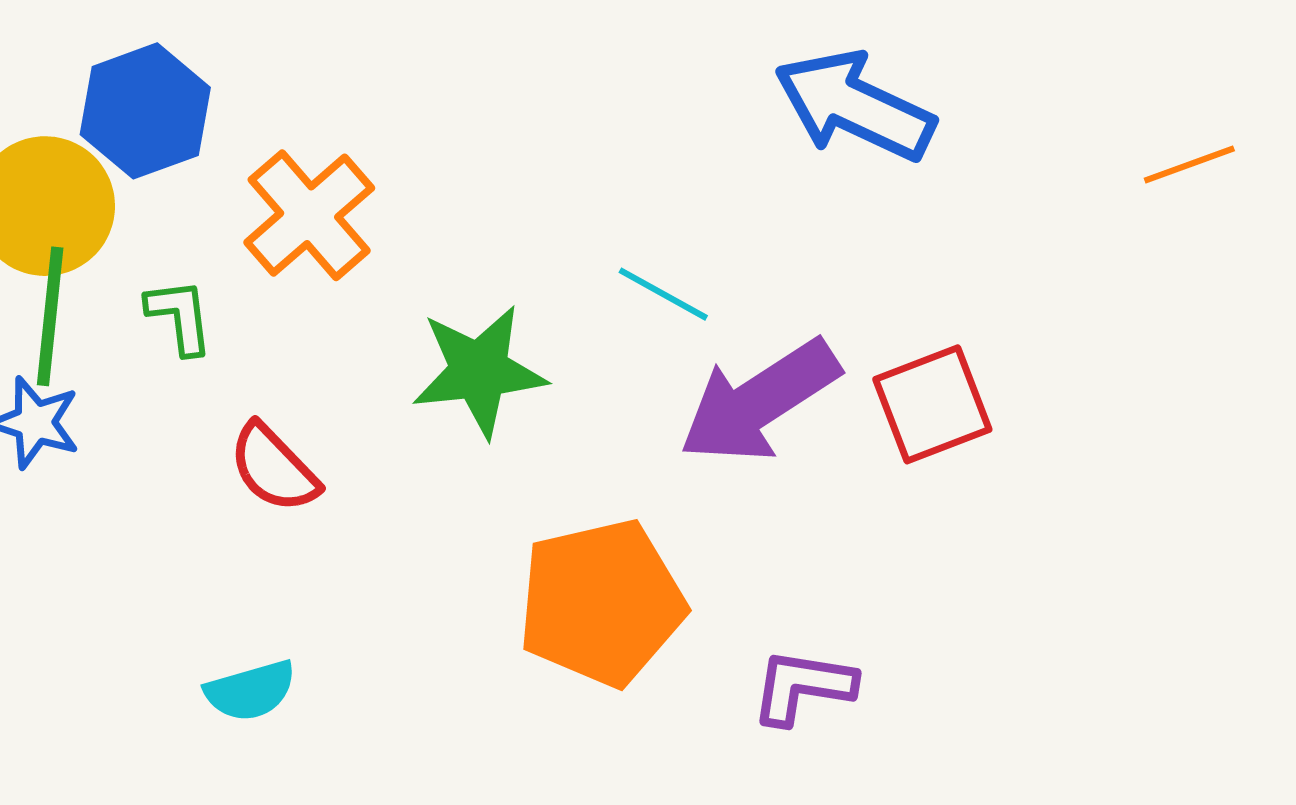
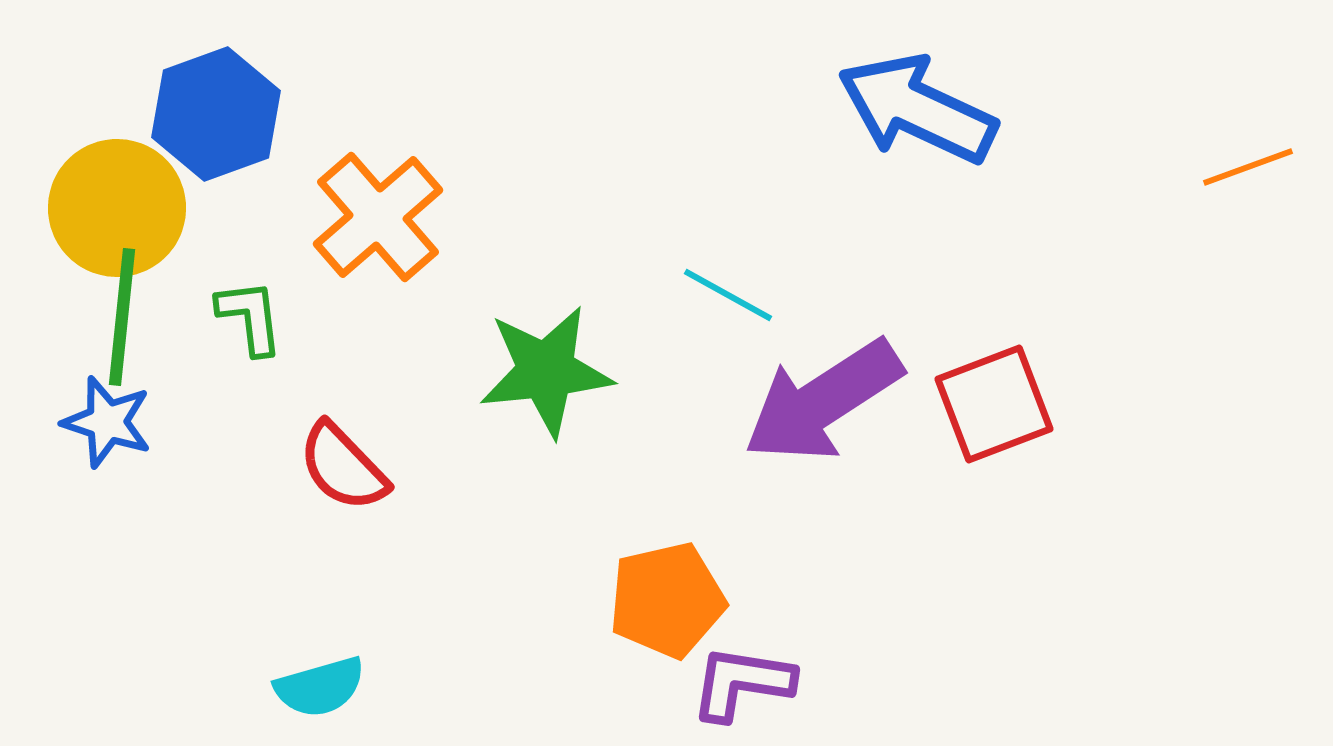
orange pentagon: (602, 603) -> (667, 600), size x0.7
purple L-shape: (803, 687) -> (742, 683), moved

